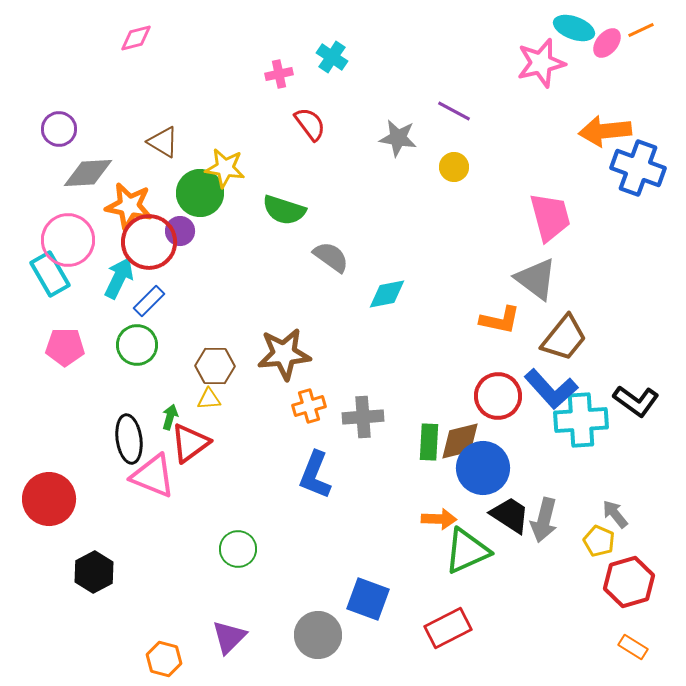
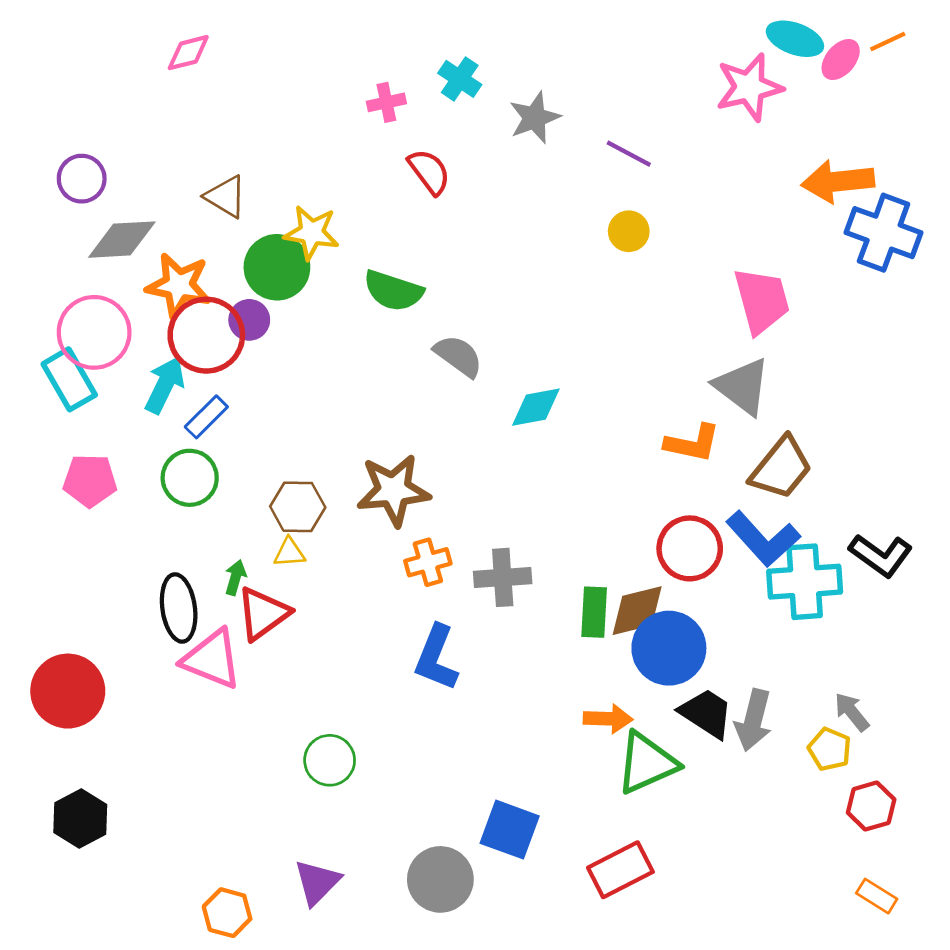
gray star: (398, 138) -> (535, 118), moved, turned -30
black hexagon: (94, 572) -> (80, 818), moved
red hexagon: (629, 582) -> (871, 806), size x0.7

